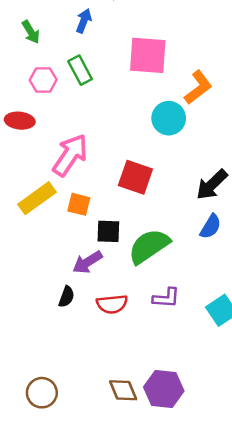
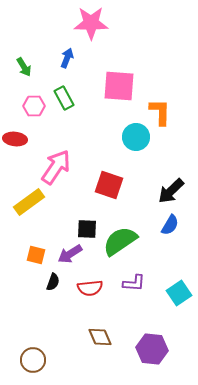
orange L-shape: (198, 87) -> (160, 112), turned -52
orange square: (79, 204) -> (36, 255), moved
purple hexagon: (164, 389) -> (152, 349), moved
brown diamond: (123, 390) -> (100, 337), moved

